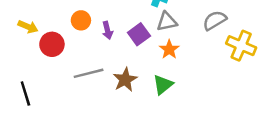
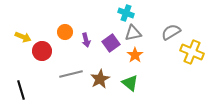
green triangle: (163, 85) -> (130, 83), turned -42

